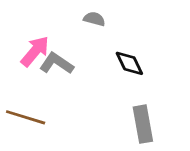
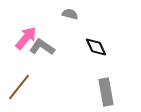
brown line: (26, 117) -> (19, 87), turned -68

